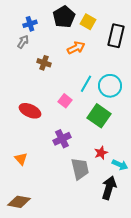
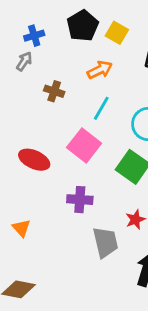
cyan line: (86, 84) -> (101, 108), moved
pink square: (65, 101) -> (84, 145), size x1.6
purple cross: (62, 139) -> (80, 200), turned 30

